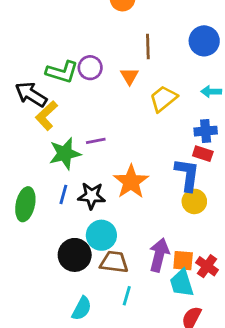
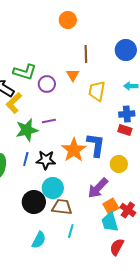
purple circle: (90, 68) -> (47, 84), moved
yellow trapezoid: (163, 99) -> (97, 91), turned -40
blue L-shape: (187, 175) -> (96, 145), moved
purple arrow: (159, 255) -> (98, 188), moved, turned -150
orange square: (183, 261) -> (111, 206), turned -35

